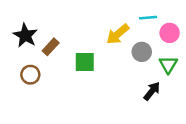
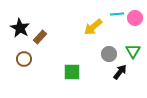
pink circle: (170, 33) -> (135, 18), moved
gray circle: (142, 52) -> (109, 54), moved
green square: (85, 62) -> (72, 72), moved

